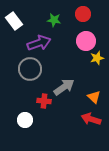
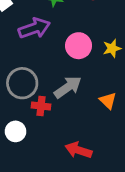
pink circle: (86, 41) -> (79, 46), moved
gray circle: (30, 69) -> (22, 83), moved
red arrow: (91, 119) -> (79, 150), moved

